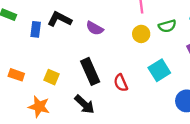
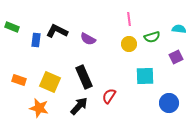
cyan square: (159, 70) -> (145, 76), turned 30
yellow square: (52, 77) -> (50, 82), size x1.5
red semicircle: (121, 83) -> (109, 96), moved, turned 56
black arrow: (84, 104) -> (79, 106), turned -90

